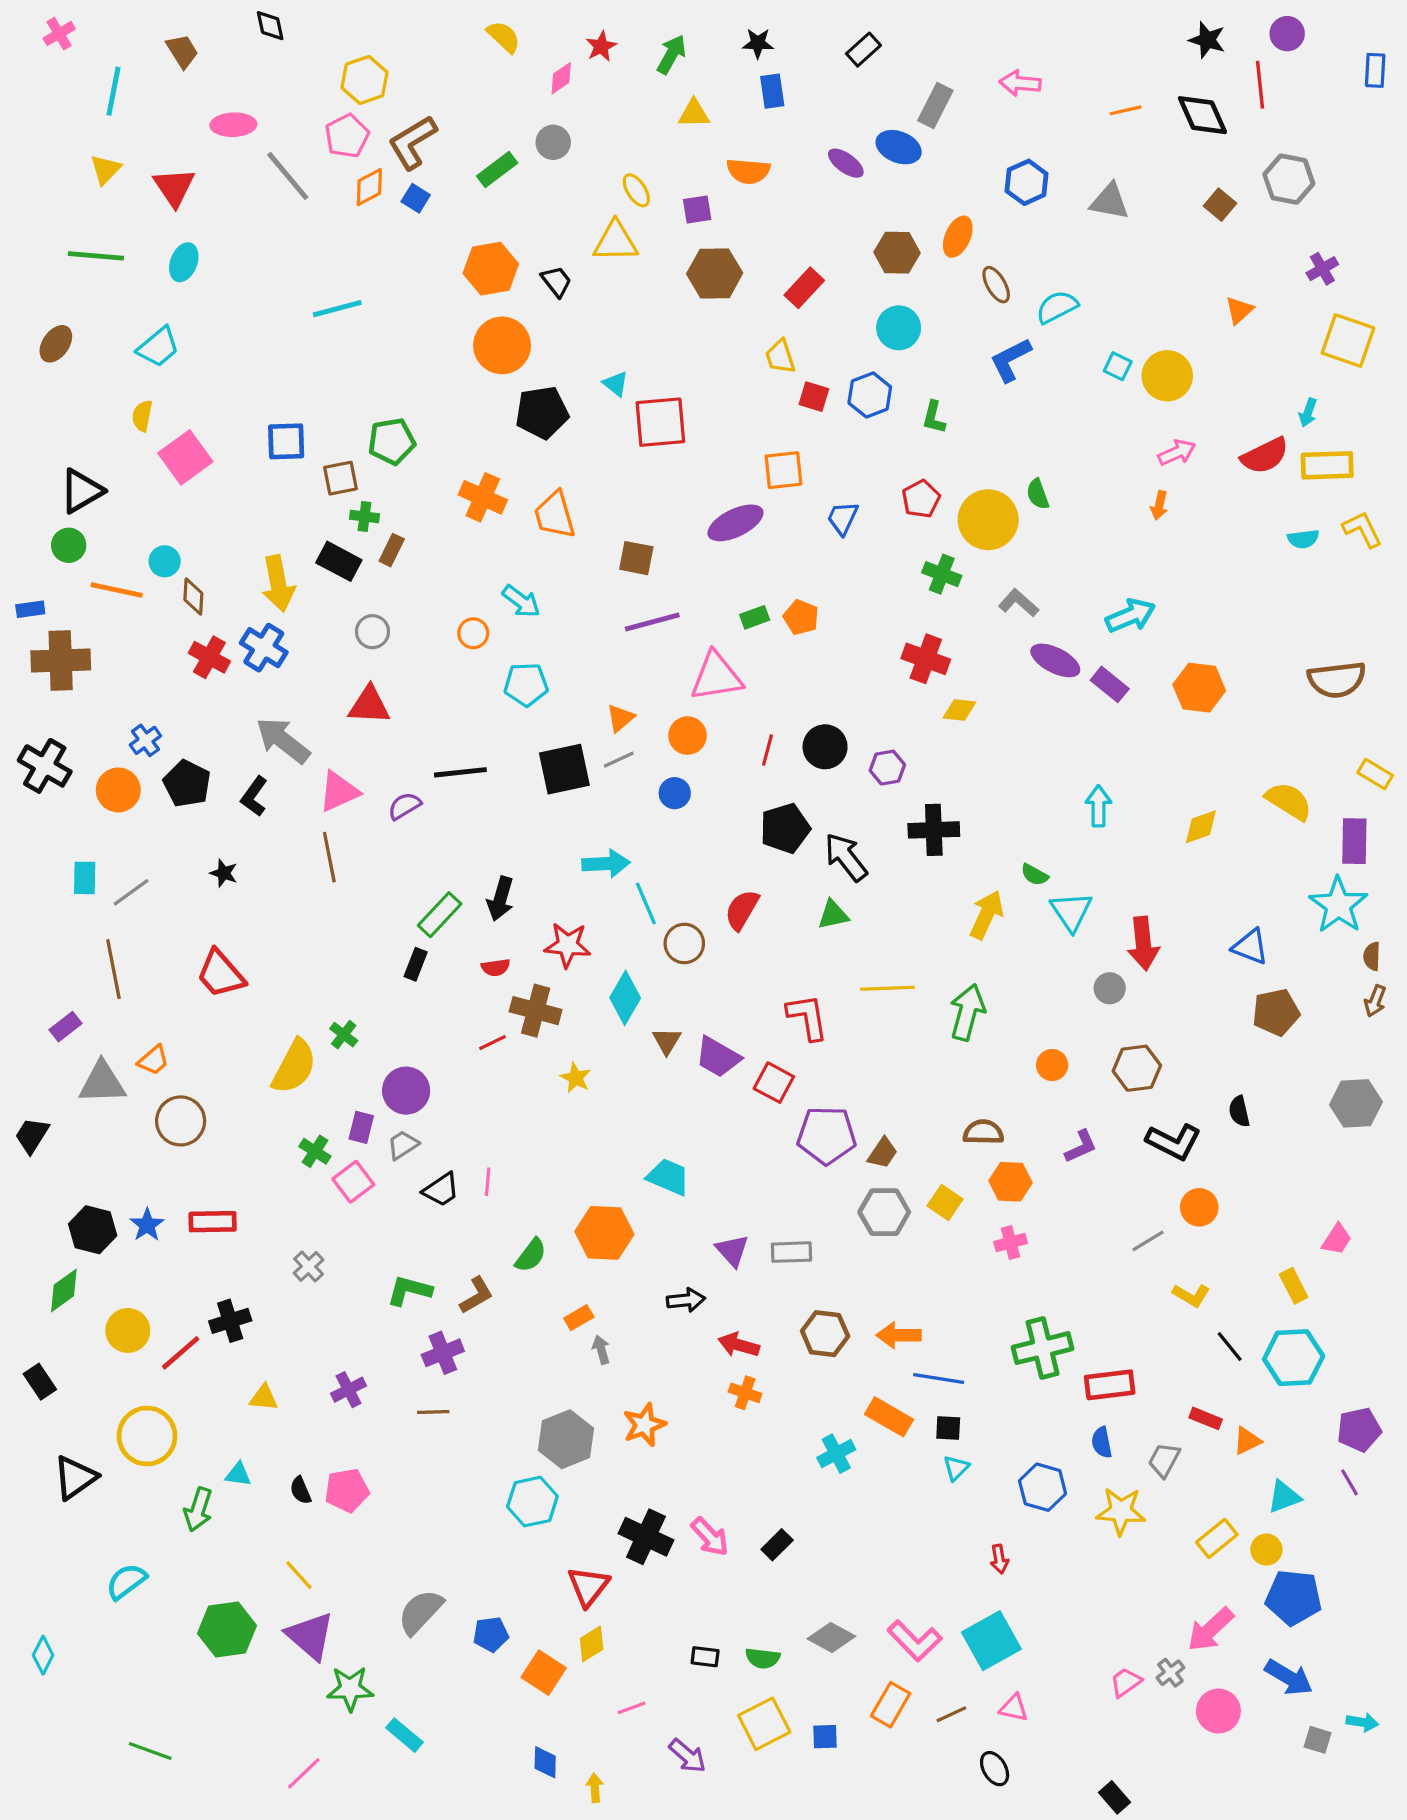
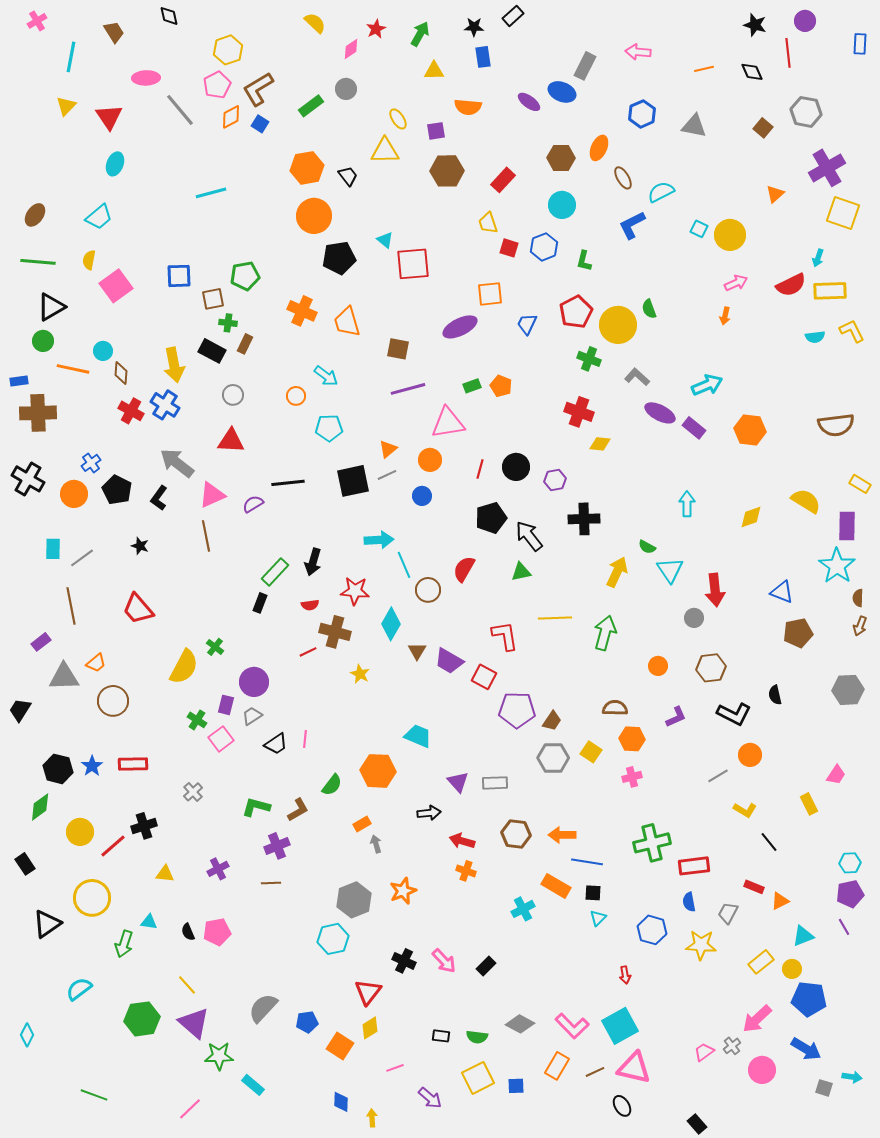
black rectangle: (863, 50) -> (513, 16), moved
black diamond: (1202, 115) -> (752, 72), size x0.7
green line: (96, 256) -> (38, 262), moved
purple cross: (1322, 269) -> (827, 168), size x1.8
red pentagon: (921, 499) -> (576, 312), size x1.4
cyan hexagon: (1294, 1358) -> (850, 863), moved, size x0.6
black cross: (646, 1537) -> (404, 961), size x0.7
pink triangle: (1014, 1708) -> (634, 1068), size x1.8

